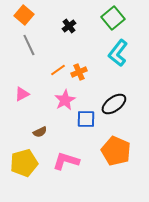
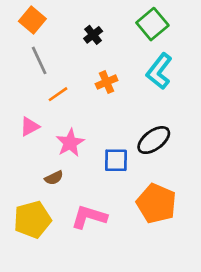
orange line: (58, 70) -> (58, 94), moved
orange cross: (79, 72) -> (107, 82), moved
pink star: (65, 100) -> (70, 143), moved

